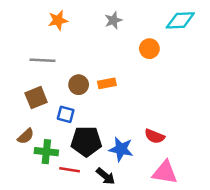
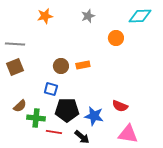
gray line: (43, 60) -> (15, 44), moved
brown square: (36, 98) -> (15, 67), moved

